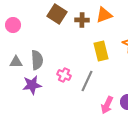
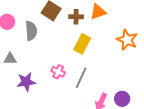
yellow rectangle: (101, 51) -> (82, 44), moved, turned 42
gray semicircle: (37, 60) -> (31, 31), moved

